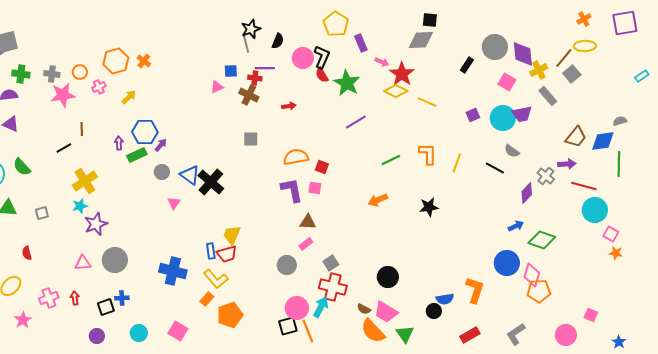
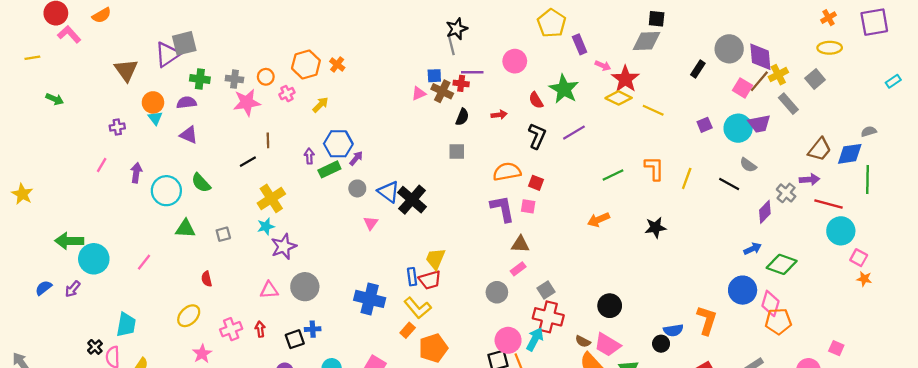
black semicircle: (278, 41) -> (462, 117), moved
black L-shape: (322, 57) -> (537, 136), moved
brown line: (564, 58) -> (759, 81), moved
red semicircle: (322, 75) -> (536, 100), moved
brown cross: (249, 95) -> (442, 91), moved

